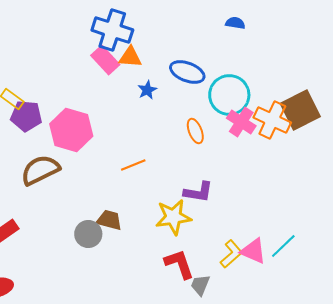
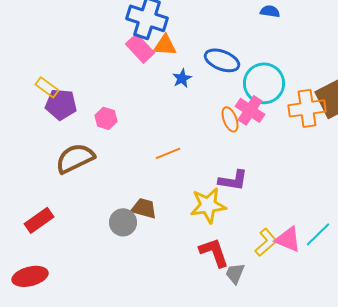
orange cross: (272, 120) -> (307, 108), turned -33
pink cross: (241, 122) -> (250, 110), moved
pink hexagon: (71, 130) -> (106, 118), size x0.5

